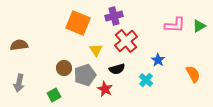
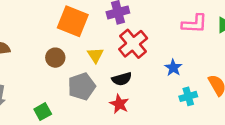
brown circle: (64, 68) -> (55, 58), moved
cyan cross: (146, 80) -> (188, 96), moved, turned 32
red star: (105, 89) -> (119, 104), moved

